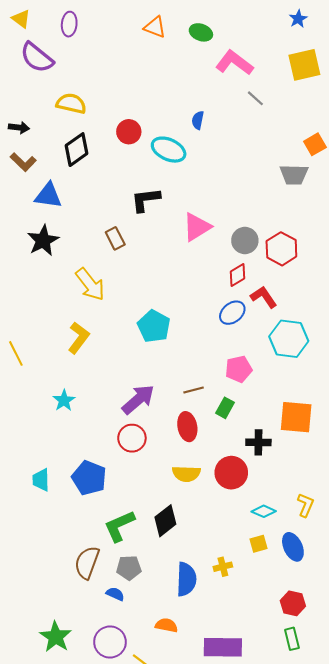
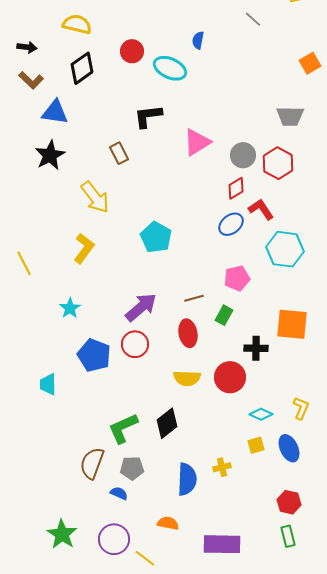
gray trapezoid: (294, 175) -> (290, 116), moved
blue pentagon: (89, 478) -> (94, 355), moved

